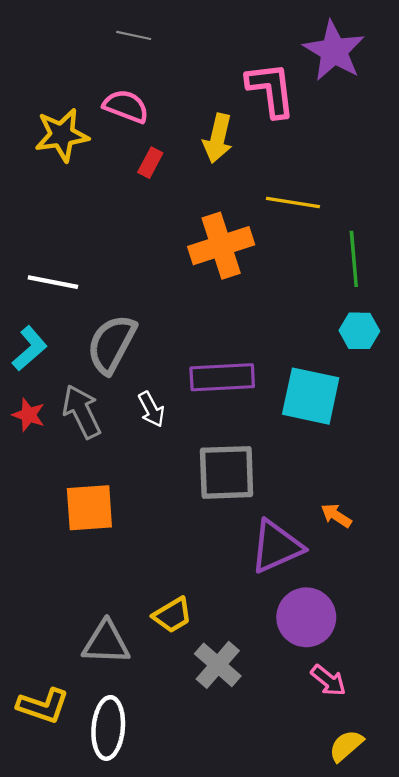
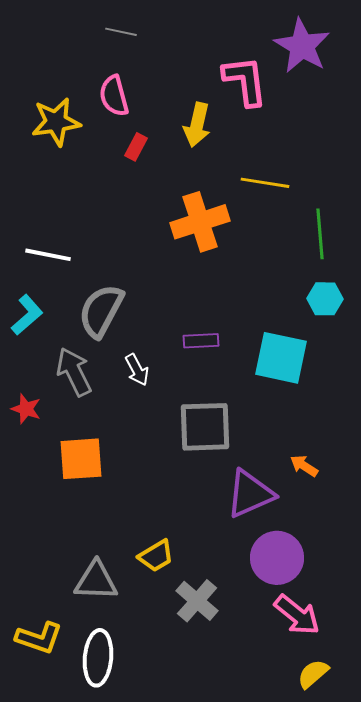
pink semicircle: (126, 106) -> (114, 96), turned -126
purple rectangle: (222, 377) -> (201, 341), size x0.6
red star: (29, 415) -> (26, 409), moved
pink arrow: (328, 680) -> (297, 615), size x1.4

